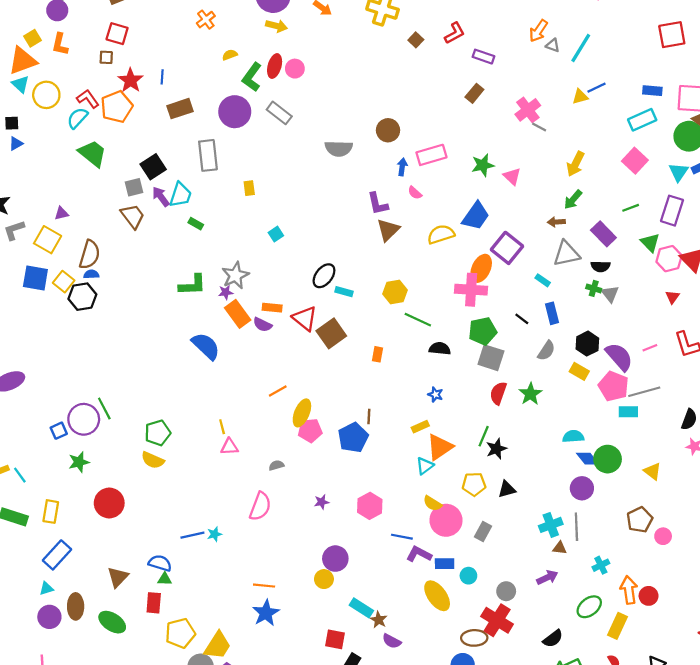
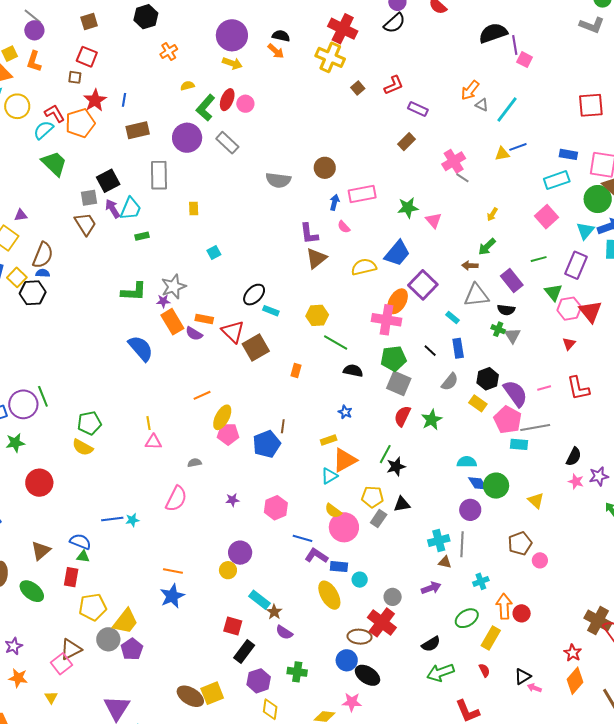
yellow arrow: (576, 164) -> (492, 214), size x0.6
green rectangle: (196, 224) -> (142, 236), turned -48
gray rectangle: (483, 531) -> (379, 519), moved

